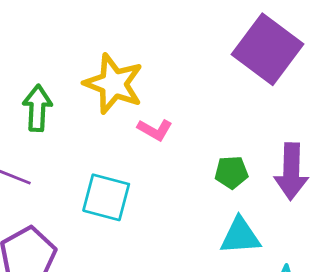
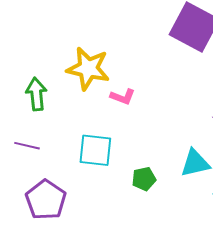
green pentagon: (231, 172) -> (144, 179), moved

